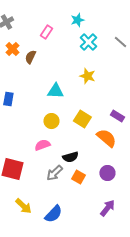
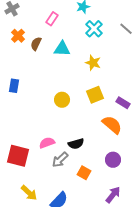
cyan triangle: (55, 91) -> (62, 49), moved
yellow square: (82, 119) -> (95, 95), moved, turned 36
yellow circle: (51, 121) -> (62, 100), moved
pink semicircle: (42, 145) -> (47, 143), moved
orange square: (78, 177) -> (84, 173), moved

